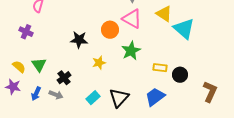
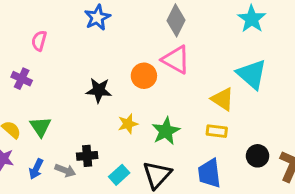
yellow triangle: (164, 14) -> (223, 99), moved
green star: (131, 51) -> (166, 131), moved
black circle: (180, 75) -> (258, 156), moved
black cross: (64, 78) -> (87, 156), moved, turned 32
blue trapezoid: (155, 97) -> (209, 173), turned -60

